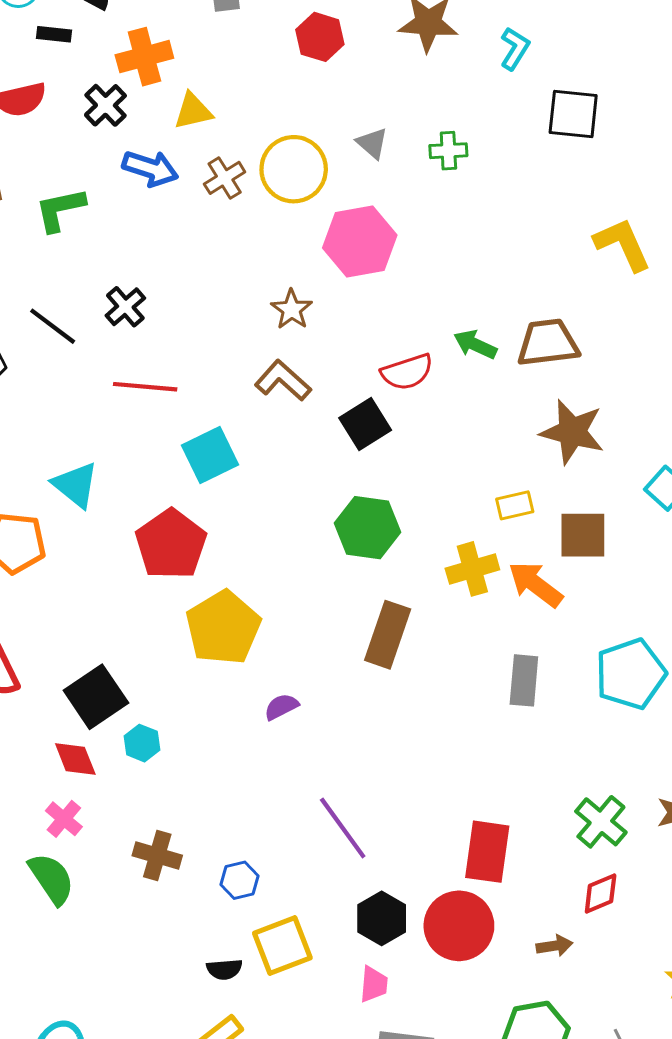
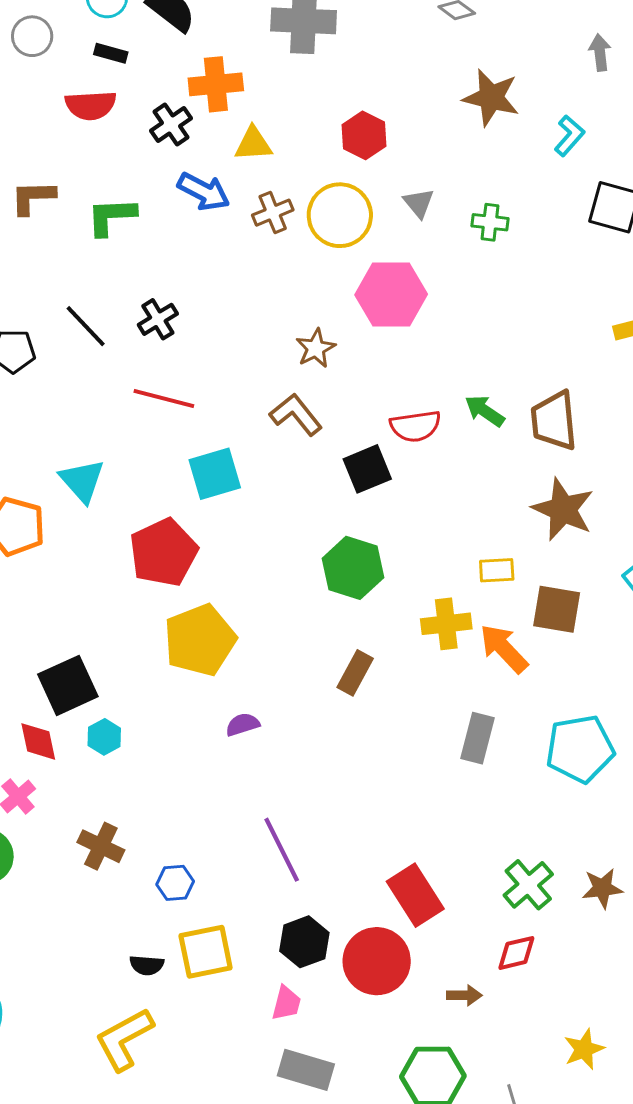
black rectangle: (54, 34) -> (111, 53), moved
red hexagon: (320, 37) -> (364, 135), moved
brown trapezoid: (548, 343) -> (554, 421), turned -98
brown rectangle: (388, 635) -> (355, 673), size x0.7
red rectangle: (487, 852) -> (415, 895), turned -50

